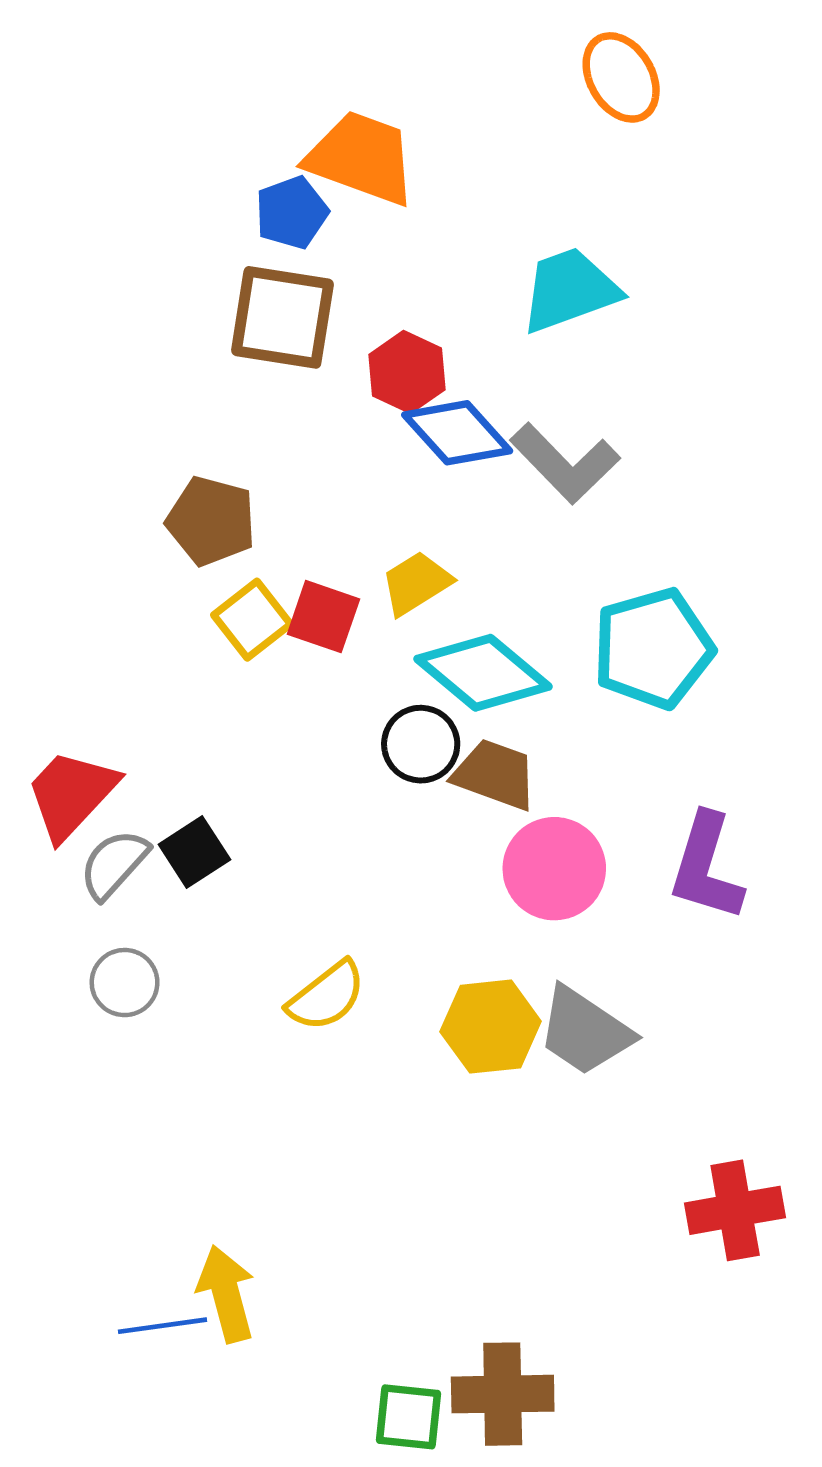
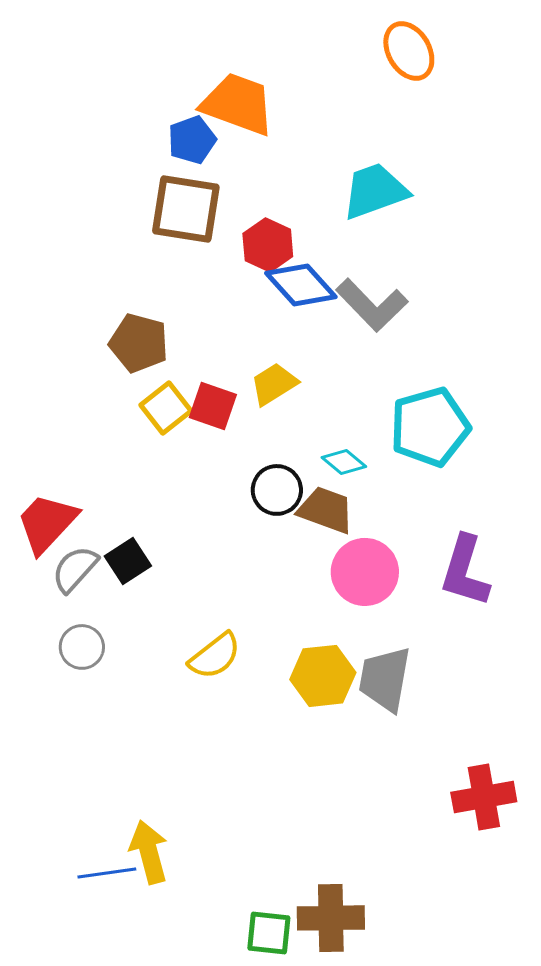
cyan diamond: (483, 673) -> (344, 462), moved, size x0.5
gray trapezoid: (585, 1031) -> (385, 679), turned 66

